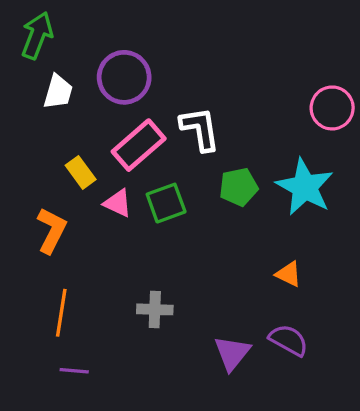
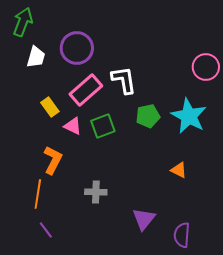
orange L-shape: (52, 230) -> (53, 160), moved
purple semicircle: (289, 340) -> (182, 235), moved, turned -115
purple line: (74, 371) -> (46, 230), turned 48

